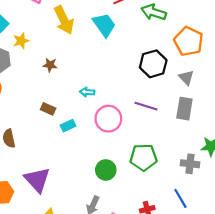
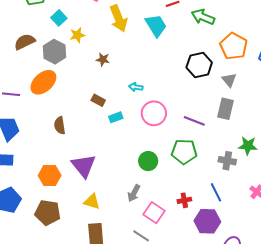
purple line: (146, 106) -> (194, 121), moved

